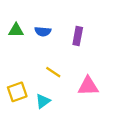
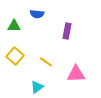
blue semicircle: (43, 31) -> (37, 14), moved
yellow square: (17, 92) -> (15, 56), moved, turned -30

